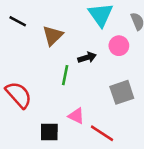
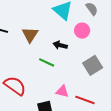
black arrow: (87, 57) -> (60, 45), turned -136
green line: (65, 75) -> (47, 62), turned -63

